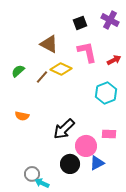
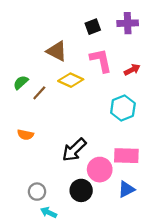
purple cross: (110, 20) -> (128, 23), turned -30
brown line: (42, 77) -> (39, 93), moved
pink rectangle: (109, 134) -> (126, 156), size x1.5
blue triangle: (97, 163) -> (126, 189), moved
gray circle: (32, 174) -> (37, 192), moved

